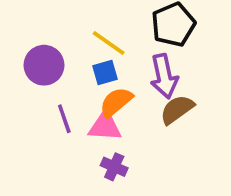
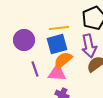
yellow line: (109, 43) -> (59, 28), turned -42
blue square: (105, 73) -> (57, 44), size x1.5

